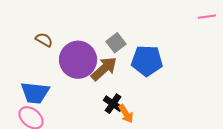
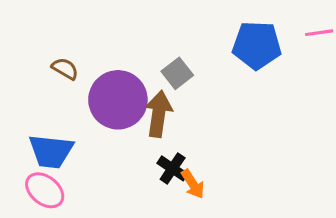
blue pentagon: (147, 61) -> (257, 45), moved
brown arrow: (104, 69) -> (159, 114), turned -40

